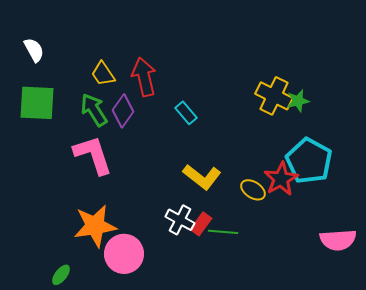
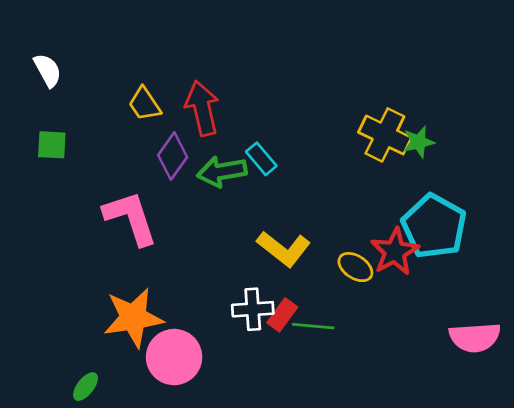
green square: (37, 103) -> (52, 145), size x0.6
green arrow: (94, 110) -> (222, 171), moved, turned -68
white cross: (180, 220) -> (253, 309), turned -32

